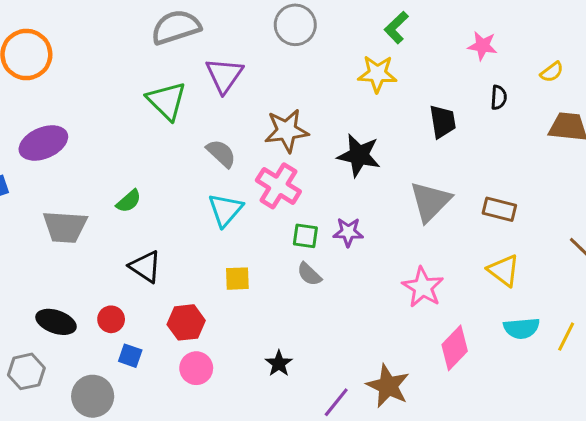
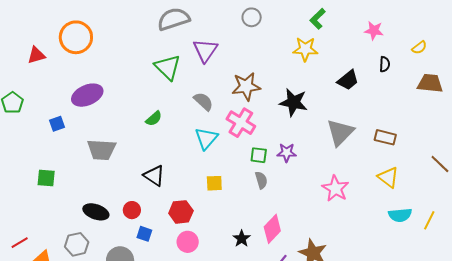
gray circle: (295, 25) -> (252, 17), size x0.7
black trapezoid: (443, 122) -> (348, 80), turned 60
green semicircle: (129, 201) -> (154, 119), moved
gray semicircle: (309, 274) -> (261, 180), turned -150
pink diamond: (455, 348) -> (272, 229), moved

